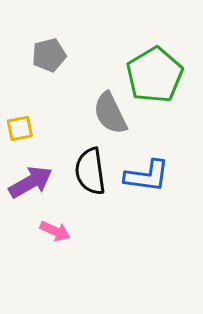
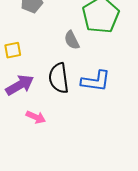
gray semicircle: (110, 113) -> (72, 40), size x0.7

